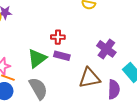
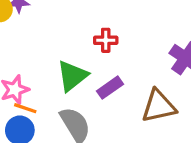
purple rectangle: (62, 56) -> (110, 88), moved, turned -49

